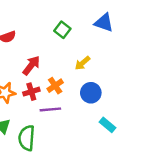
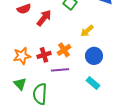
red arrow: (31, 65) -> (44, 18), moved
cyan rectangle: (107, 125) -> (93, 83), moved

